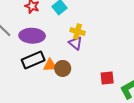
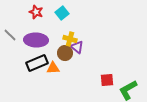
yellow cross: (77, 31) -> (70, 39), moved
brown circle: (63, 68) -> (65, 53), moved

